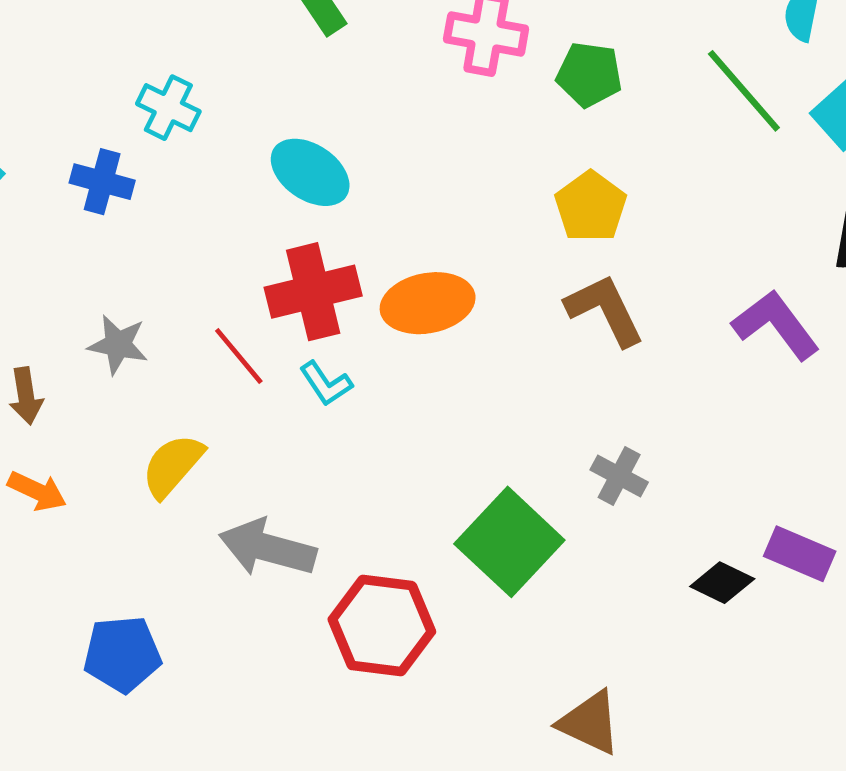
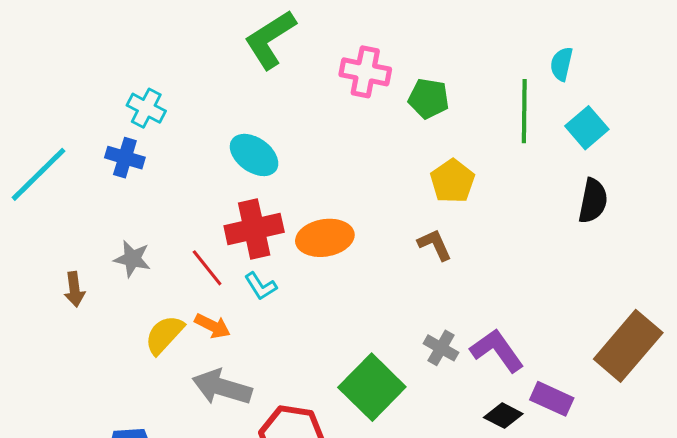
green line: (744, 91) -> (524, 111), turned 40
cyan cross: (168, 108) -> (146, 108), moved
yellow pentagon: (591, 207) -> (452, 181), moved
brown L-shape: (605, 310) -> (435, 245), size x0.7
purple L-shape: (776, 325) -> (497, 350), moved
orange arrow: (37, 491) -> (213, 326), moved

